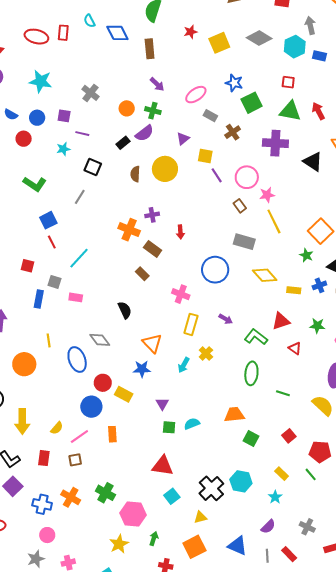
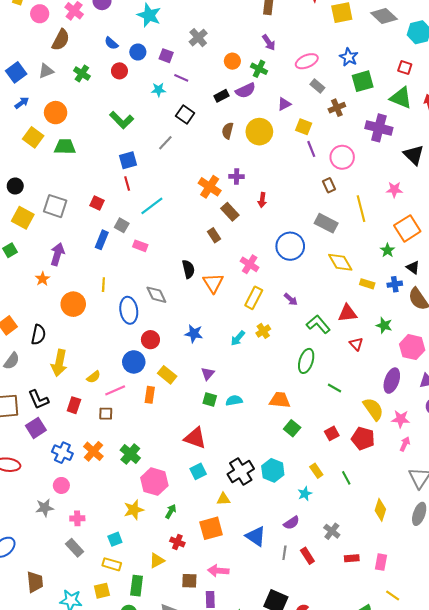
pink star: (267, 195) -> (394, 190), moved
orange triangle: (152, 343) -> (213, 283), moved
yellow rectangle: (124, 394) -> (167, 375), moved
red pentagon: (320, 452) -> (363, 439), moved

